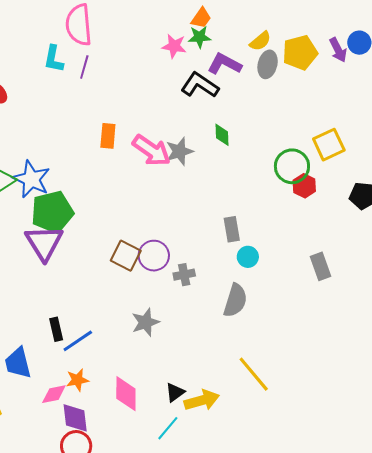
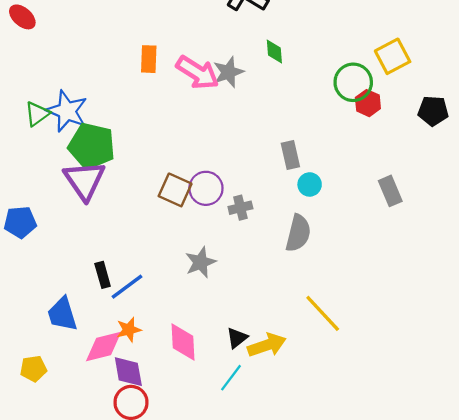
green pentagon: (52, 212) -> (92, 146), turned 30
pink diamond: (54, 394) -> (104, 347), size x1.4

